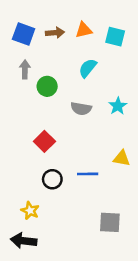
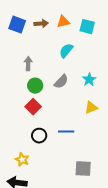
gray arrow: (25, 69) -> (28, 64), moved
green circle: (47, 86) -> (35, 86), moved
gray semicircle: (81, 109) -> (61, 82), turned -56
yellow triangle: (122, 158) -> (91, 108), moved, turned -32

